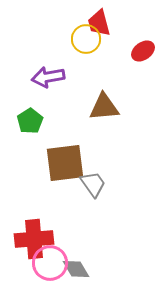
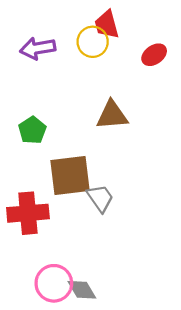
purple arrow: (48, 77) -> (38, 48), moved
red cross: (34, 239) -> (28, 213), moved

